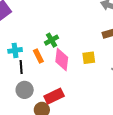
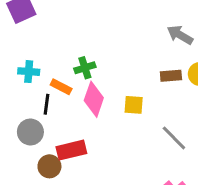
orange rectangle: (38, 56) -> (61, 87), turned -48
black line: (21, 67) -> (46, 104), moved

